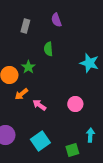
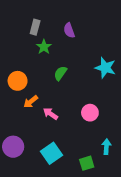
purple semicircle: (56, 20) -> (69, 30), moved
green semicircle: (48, 49) -> (60, 73), moved, turned 40
green star: (28, 67) -> (44, 47), moved

